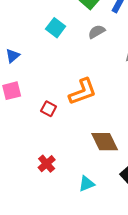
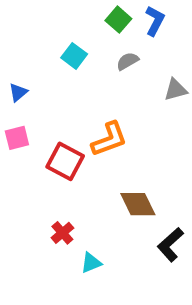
red square: (49, 109) -> (65, 161), size x1.8
cyan triangle: (87, 184) -> (91, 263), moved

